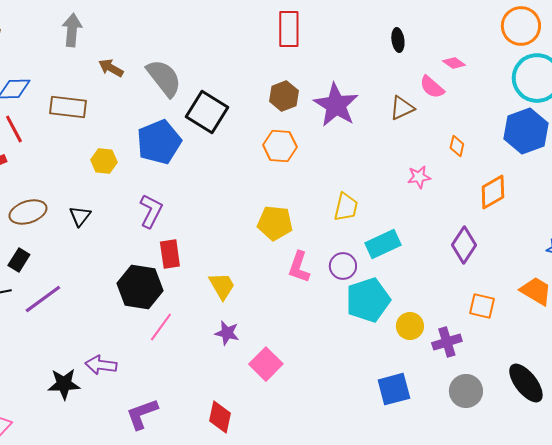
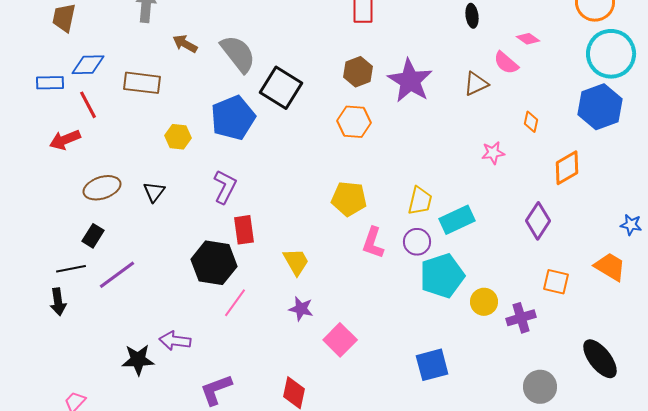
yellow trapezoid: (346, 207) -> (420, 201), moved
blue square: (394, 389) -> (432, 365), moved
gray circle: (466, 391) -> (540, 387), moved

